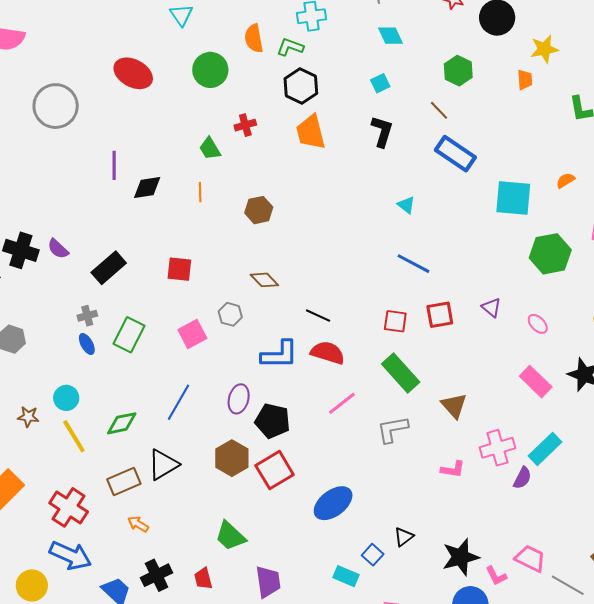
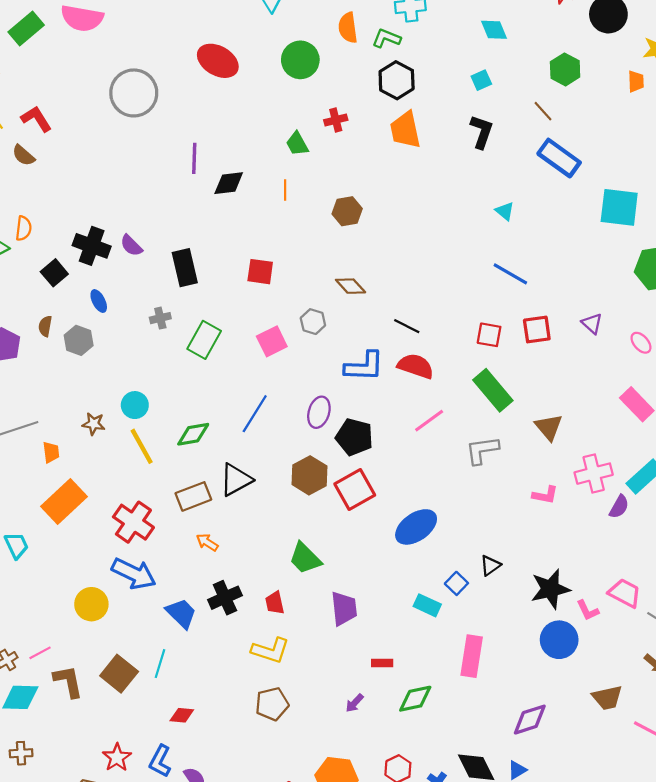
black rectangle: (109, 268) -> (185, 268), turned -64
blue ellipse: (87, 344) -> (99, 301), moved

